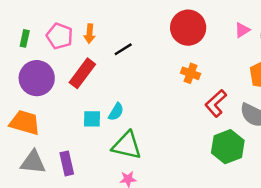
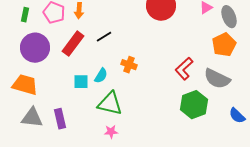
black line: (123, 49) -> (104, 37), moved
orange cross: (191, 73) -> (129, 65), moved

